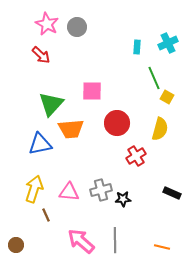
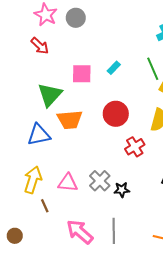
cyan rectangle: (137, 47) -> (114, 68), moved, turned 40
pink square: (92, 91) -> (82, 74), moved
gray cross: (101, 190) -> (100, 181), turned -30

